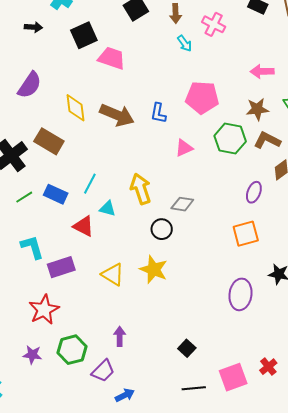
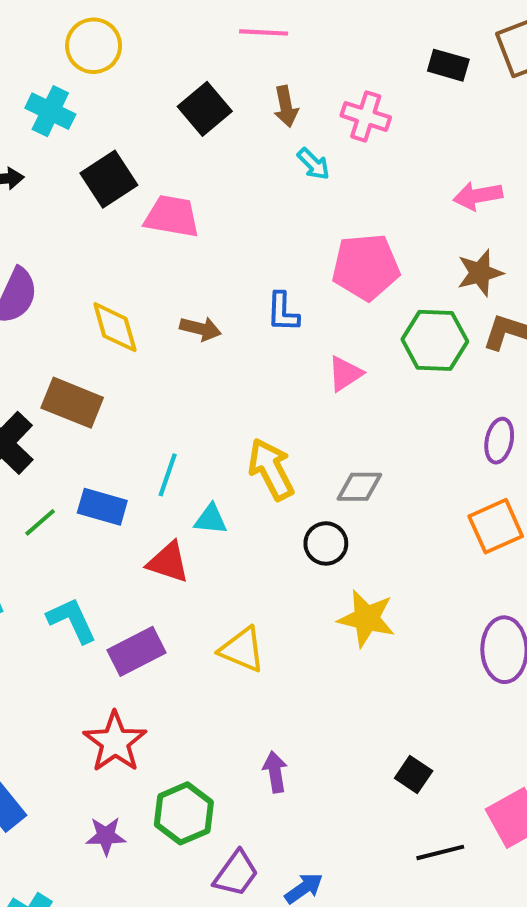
brown arrow: (117, 115) -> (200, 329), size x0.6
yellow star: (154, 269) -> (367, 619), moved
purple trapezoid: (103, 371) -> (236, 874), moved

